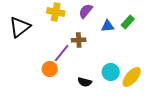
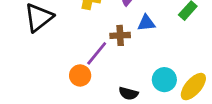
blue triangle: (108, 26) -> (146, 23), moved

